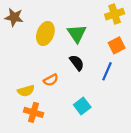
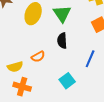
black semicircle: (77, 63) -> (62, 41), turned -147
blue line: (107, 71) -> (90, 59), moved

